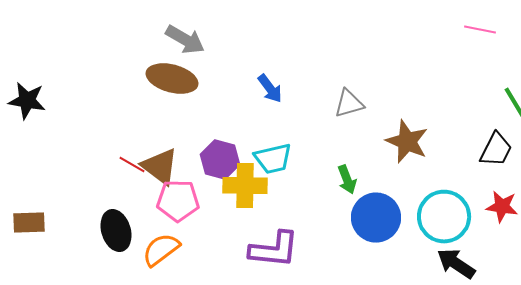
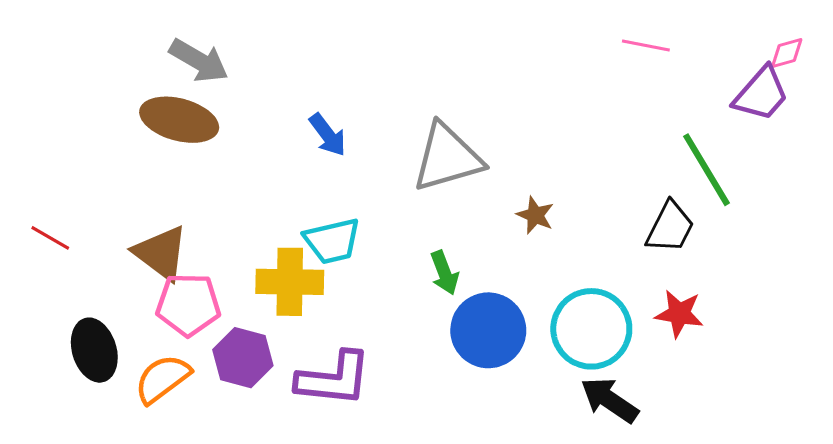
gray triangle: (349, 104) -> (447, 158), size x1.6
brown star: (407, 142) -> (535, 215), size x0.6
purple hexagon: (220, 160) -> (243, 358), moved
red line: (132, 165) -> (50, 238), moved

